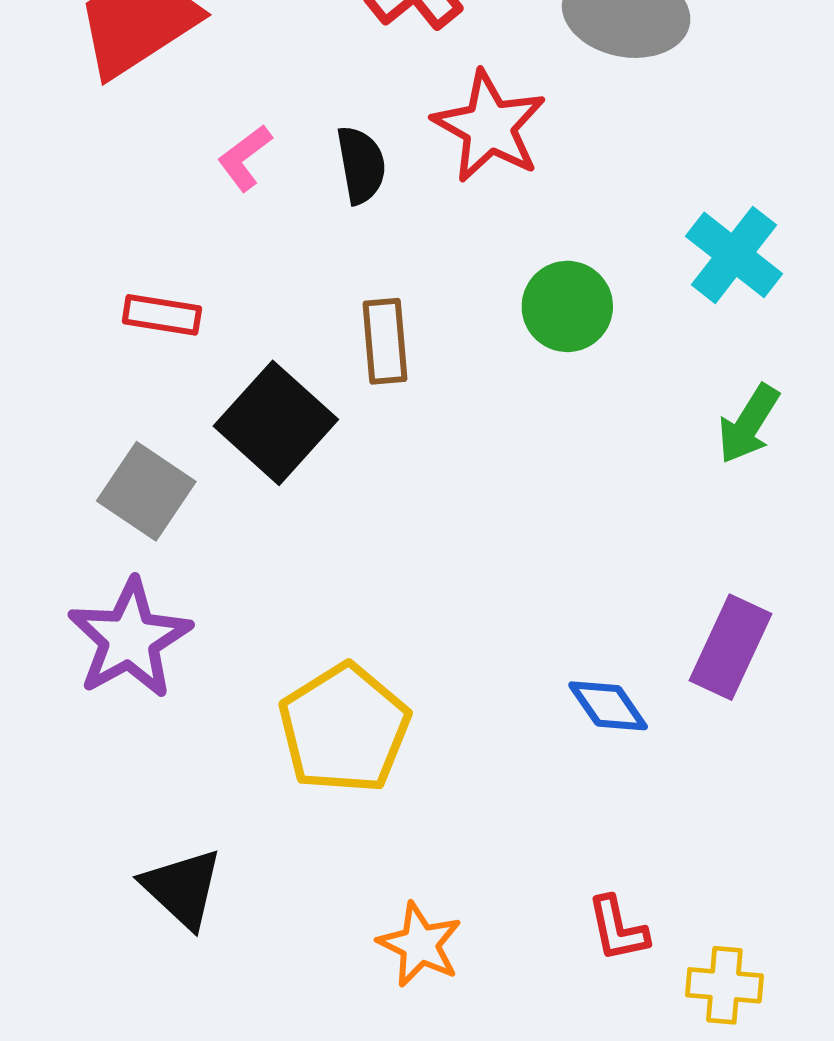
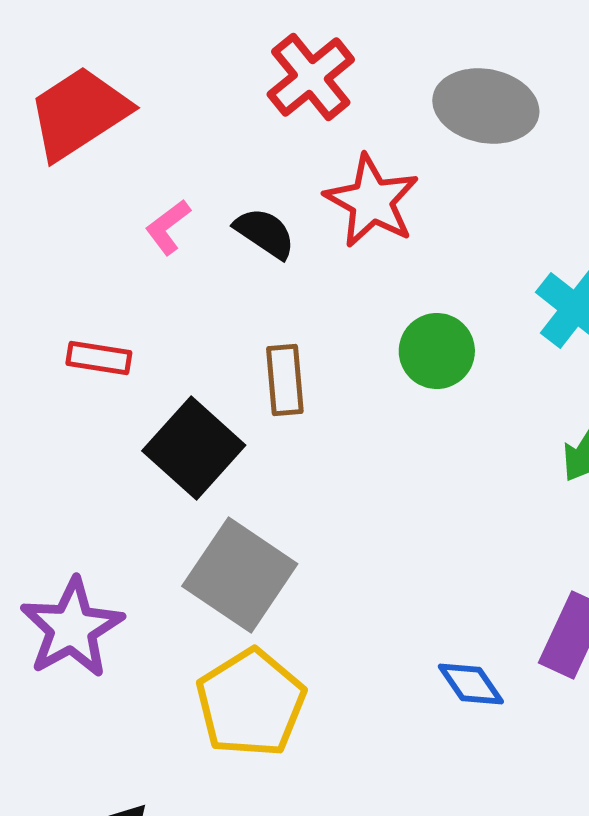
black semicircle: (361, 165) -> (265, 233), turned -46
gray square: (146, 491) -> (240, 575), moved, size x1.4

